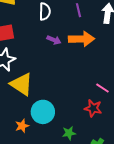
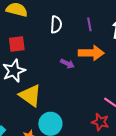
purple arrow: (54, 40) -> (67, 64), moved

